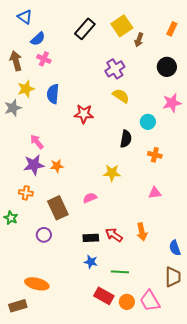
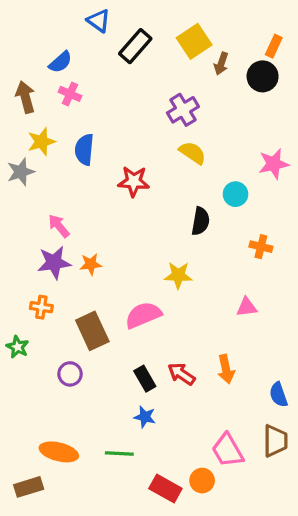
blue triangle: (25, 17) -> (99, 21), moved
black circle: (167, 67) -> (263, 76), moved
orange cross: (155, 155) -> (261, 247), moved
pink semicircle: (90, 198) -> (143, 315), size x1.6
black rectangle: (91, 238) -> (145, 379), turned 63
green line: (120, 272) -> (119, 453), moved
red rectangle: (104, 296) -> (165, 489), moved
pink trapezoid: (150, 301) -> (228, 450), moved

